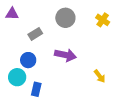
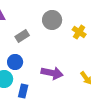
yellow cross: (103, 20) -> (79, 32), moved
purple arrow: (65, 55) -> (52, 73), moved

